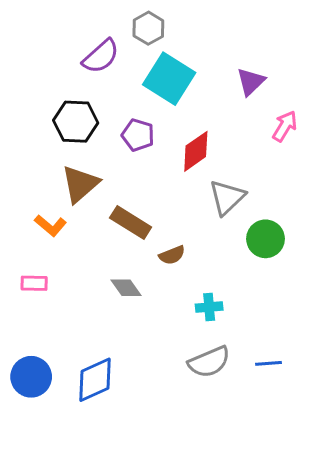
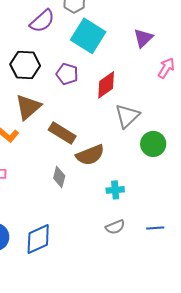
brown semicircle: (172, 255) -> (90, 155), size x1.6
gray diamond: (126, 288) -> (59, 177), turned 50
gray semicircle: (209, 362) -> (115, 227), size x0.7

